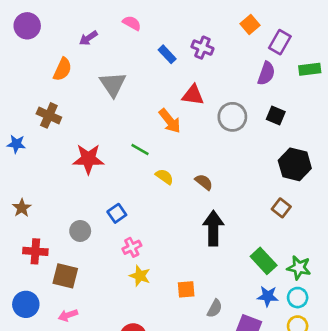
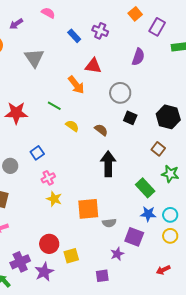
purple semicircle: (266, 73) -> (138, 57), moved
black square: (276, 115) -> (130, 118), moved
gray circle: (232, 117) -> (120, 93), moved
green star: (299, 268) -> (170, 174), moved
orange square: (186, 289) -> (88, 209), size x1.6
gray semicircle: (215, 308) -> (109, 223), turned 56

